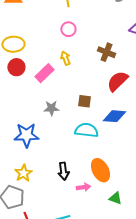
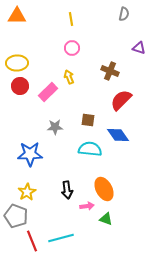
blue diamond: (114, 116) -> (118, 135), turned 50
green triangle: (115, 198) -> (106, 219), moved

